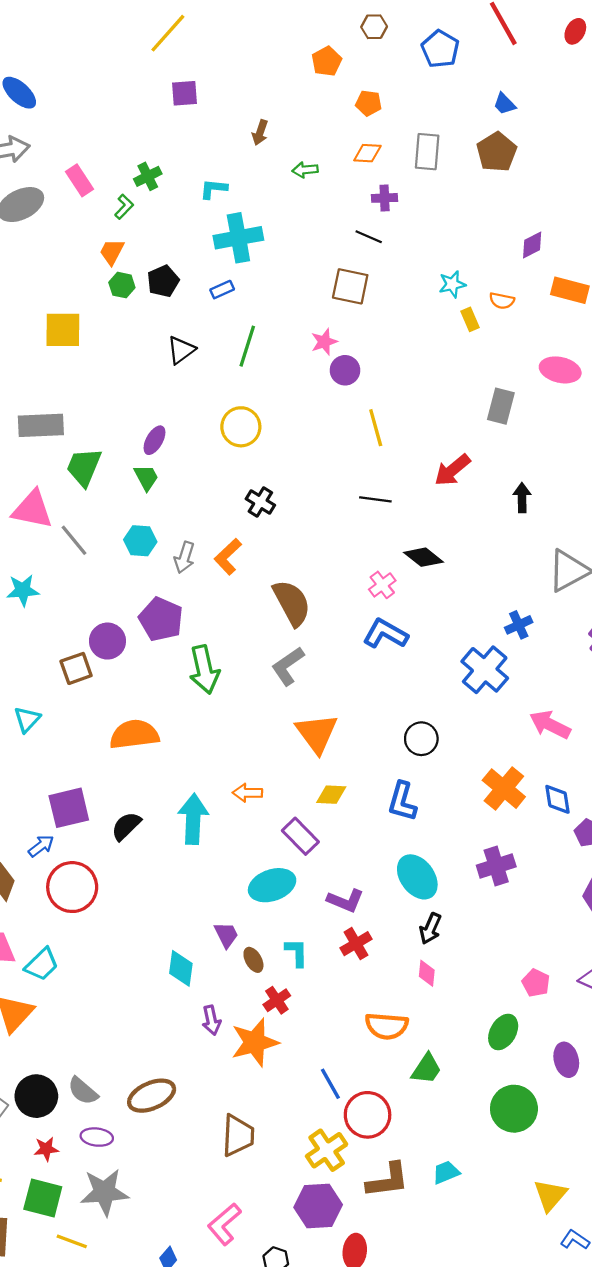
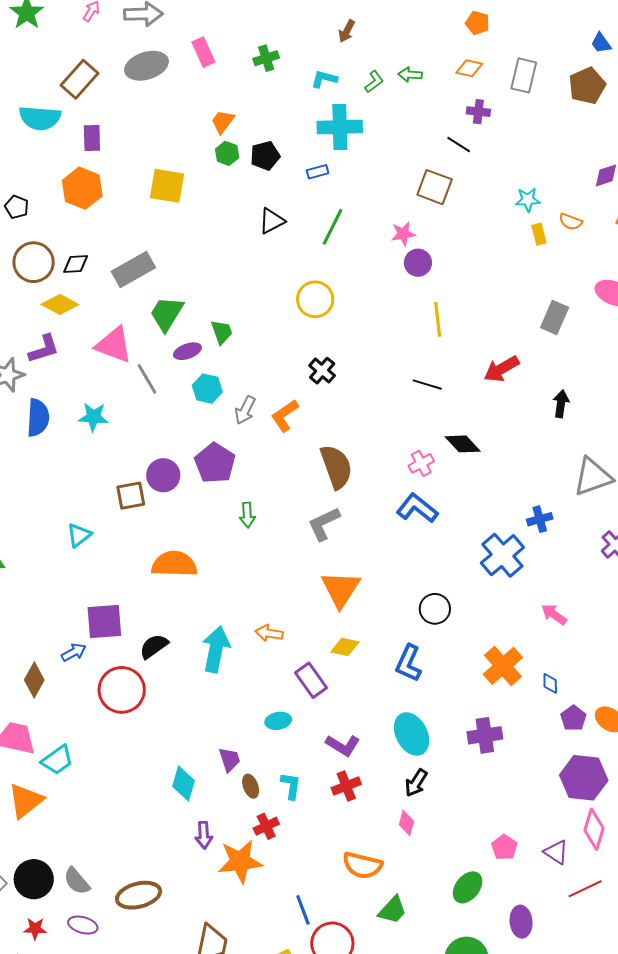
brown arrow: (260, 133) -> (347, 31), moved
green L-shape: (124, 207) -> (374, 82), moved
gray rectangle: (41, 425) -> (133, 270), turned -36
purple ellipse: (154, 440) -> (187, 351), moved, turned 32
green arrow: (204, 670) -> (247, 515), size x0.6
pink arrow: (550, 725) -> (554, 614), size x0.7
blue diamond: (558, 799) -> (550, 683), size x0.7
cyan ellipse: (272, 885) -> (278, 721), size x0.6
red circle: (72, 887) -> (122, 690), moved

